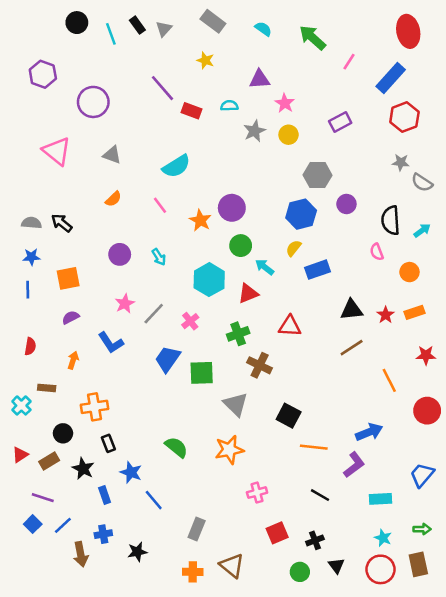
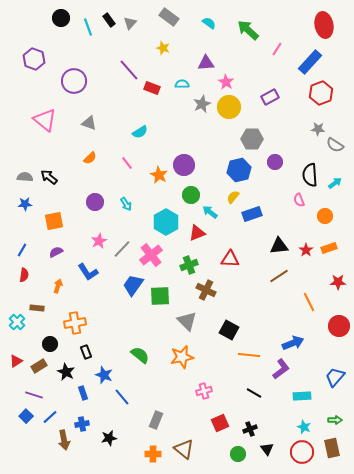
yellow circle: (289, 135) -> (229, 107), size x1.5
cyan semicircle: (176, 166) -> (140, 132), size x0.7
blue line: (28, 290) -> (22, 250), moved, turned 32
pink cross: (190, 321) -> (151, 255), size x1.6

